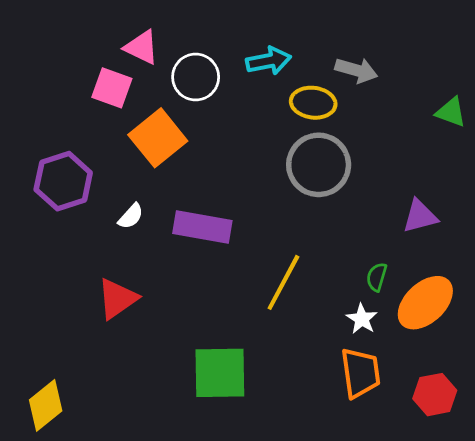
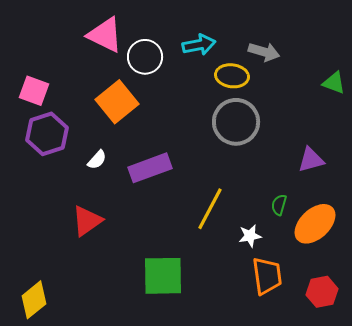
pink triangle: (142, 47) -> (105, 35), size x1.4
pink square: (112, 88) -> (34, 91), moved
purple rectangle: (202, 227) -> (150, 168), turned -30
white star: (362, 319) -> (250, 236), moved, turned 30

